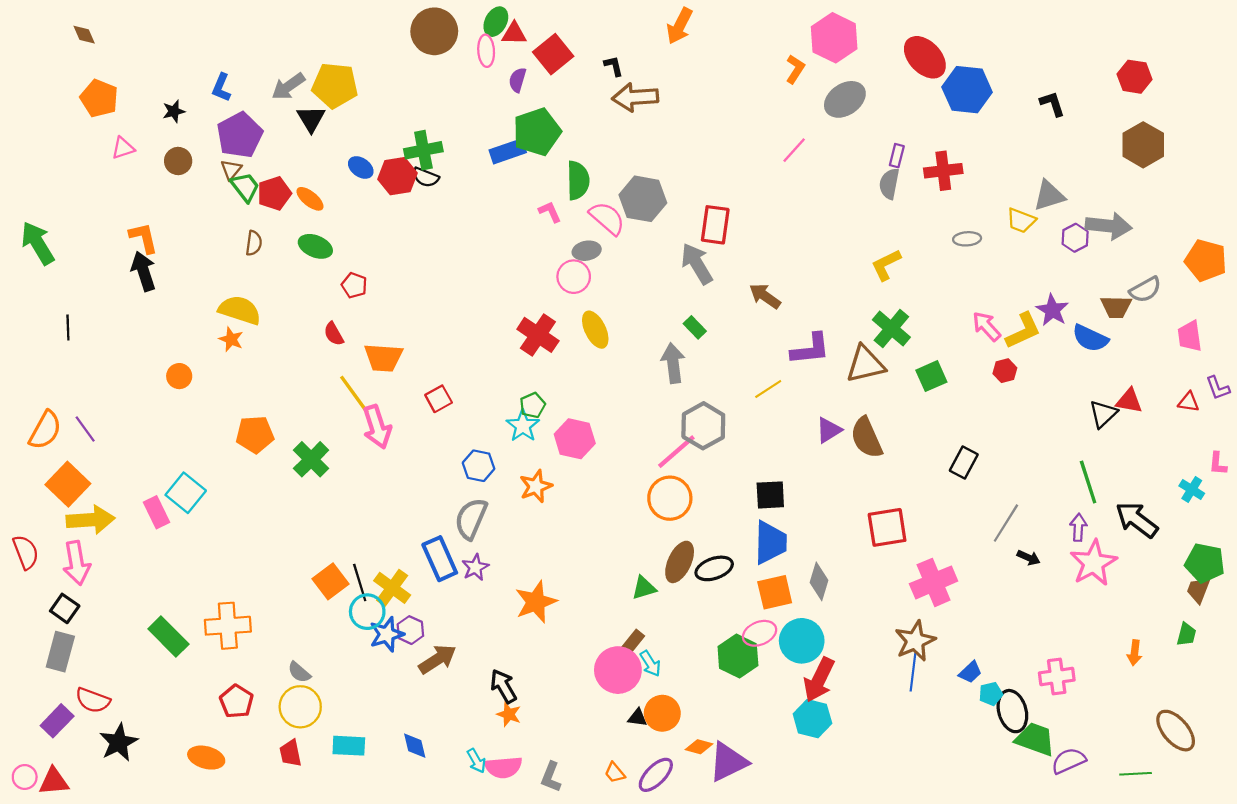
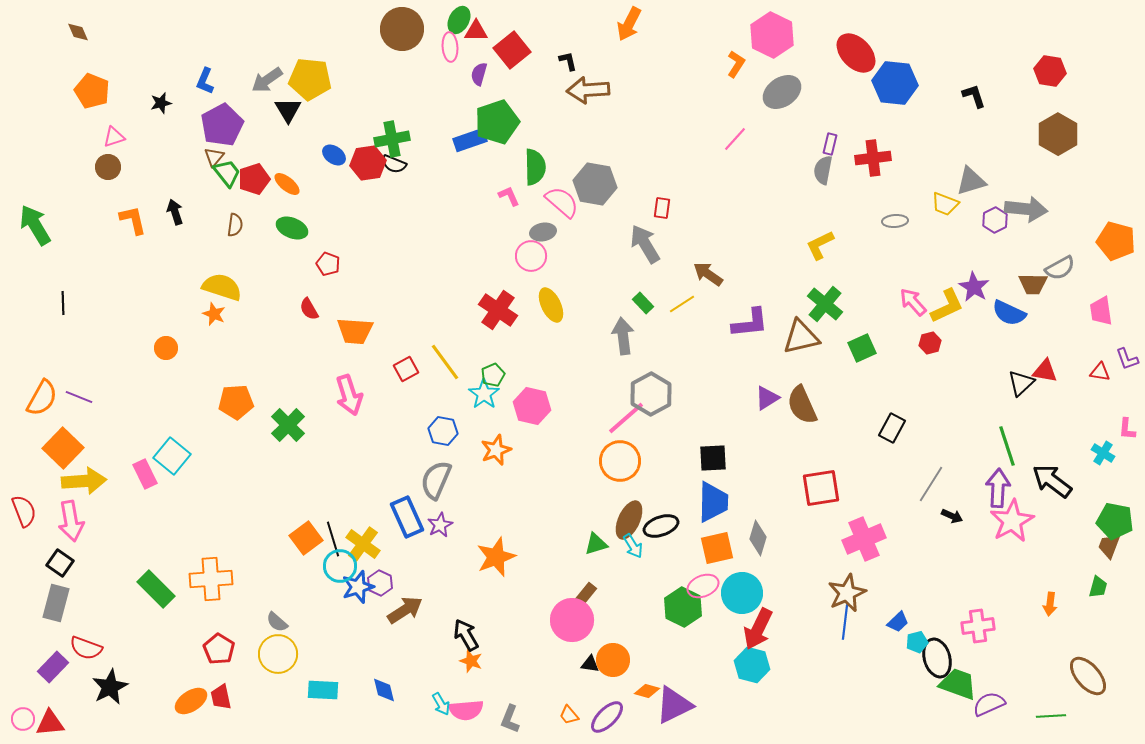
brown circle: (178, 161) -> (108, 167), moved
red rectangle: (715, 225) -> (662, 208), size x0.6
black arrow: (144, 271) -> (175, 212), moved, size x0.7
yellow line: (768, 389) -> (682, 304), moved
yellow line: (354, 394) -> (445, 362), moved
purple line: (85, 429) -> (79, 397), turned -32
purple arrow: (1078, 527) -> (998, 488), size x1.5
cyan arrow: (650, 664) -> (633, 546), moved
red trapezoid: (291, 753) -> (221, 697), moved
orange ellipse: (206, 758) -> (191, 701), turned -48

